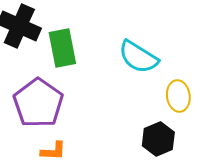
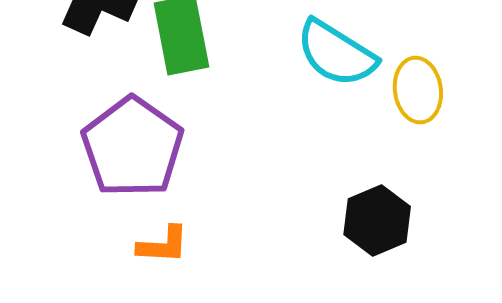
yellow ellipse: (178, 96) -> (418, 90), moved

